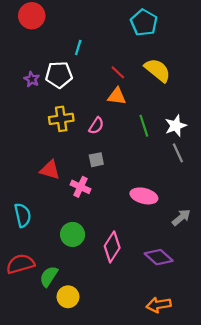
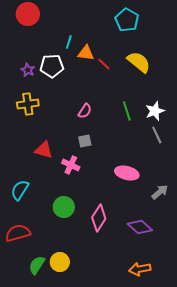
orange triangle: (117, 96) -> (86, 53), moved
yellow cross: (61, 119) -> (28, 104), moved
cyan semicircle: (23, 215) -> (20, 190), turned -135
green semicircle: (49, 276) -> (37, 265), moved

